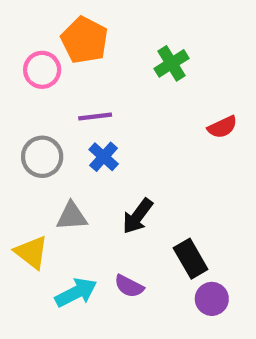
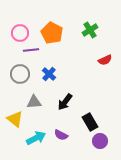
orange pentagon: (85, 40) -> (52, 33), moved
green cross: (171, 63) -> (90, 30), moved
purple line: (95, 116) -> (31, 50), moved

